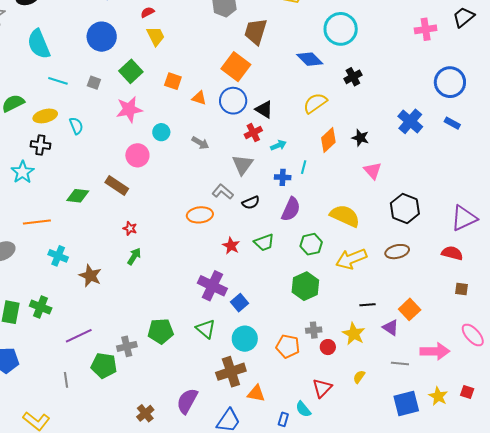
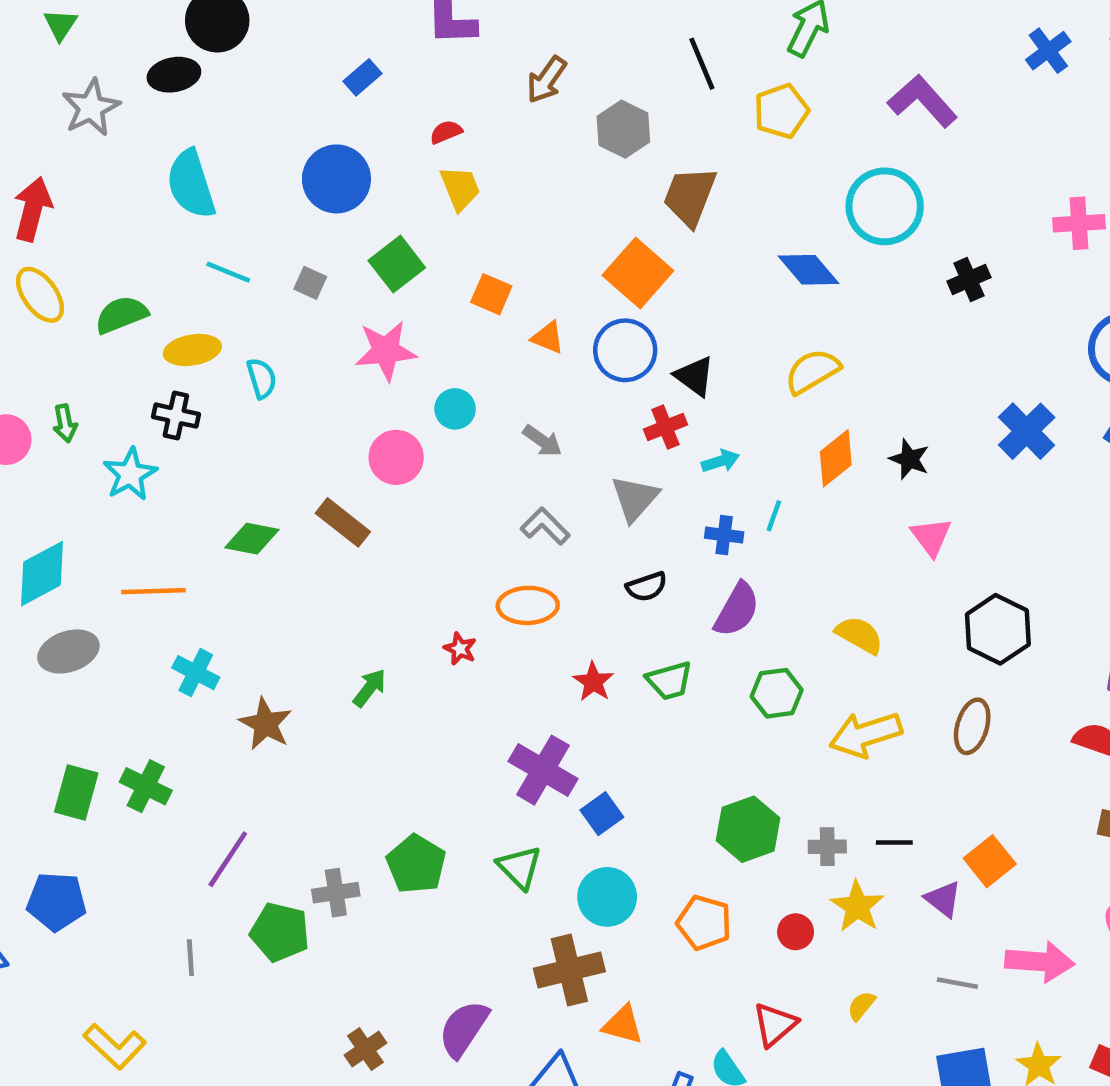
black cross: (353, 77) -> (969, 279), moved
gray L-shape: (223, 192) -> (545, 526), moved
yellow semicircle: (345, 216) -> (859, 635), size x0.7
red star: (130, 228) -> (460, 649), moved
brown ellipse: (397, 252) -> (972, 726), turned -65
green hexagon: (305, 286) -> (748, 829), moved
gray cross: (314, 330) -> (827, 847), moved
green pentagon: (161, 331) -> (416, 864), turned 30
purple line: (79, 336) -> (228, 859), turned -36

